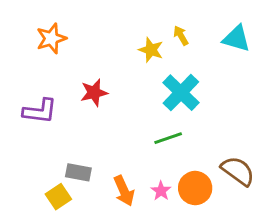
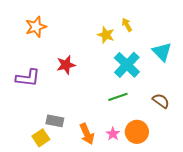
cyan triangle: (236, 38) -> (162, 52), moved, turned 30
brown semicircle: (238, 171) -> (161, 101), moved, size x0.7

